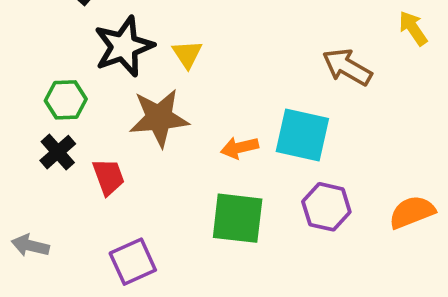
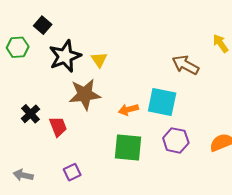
green hexagon: (66, 100) -> (18, 47), moved
gray arrow: (30, 246) -> (23, 175), moved
purple square: (133, 262) -> (72, 172), size x0.7

